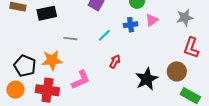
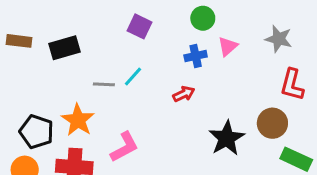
gray star: (185, 18) -> (279, 39), turned 30
cyan line: (104, 35) -> (133, 77), moved
orange star: (52, 60) -> (78, 120), turned -30
red arrow: (115, 61) -> (184, 94), moved, turned 40

